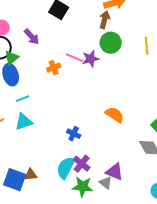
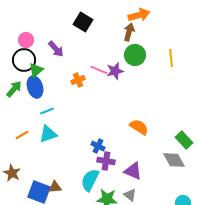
purple cross: (82, 164) -> (106, 161), moved, turned -30
purple triangle: (115, 172) -> (133, 171), moved

